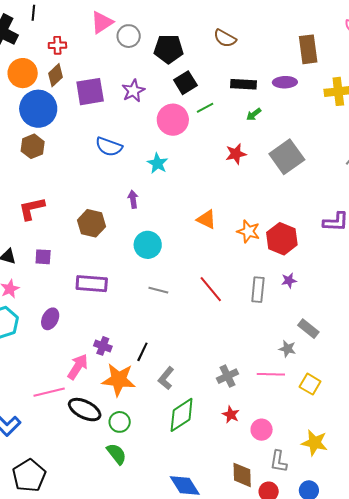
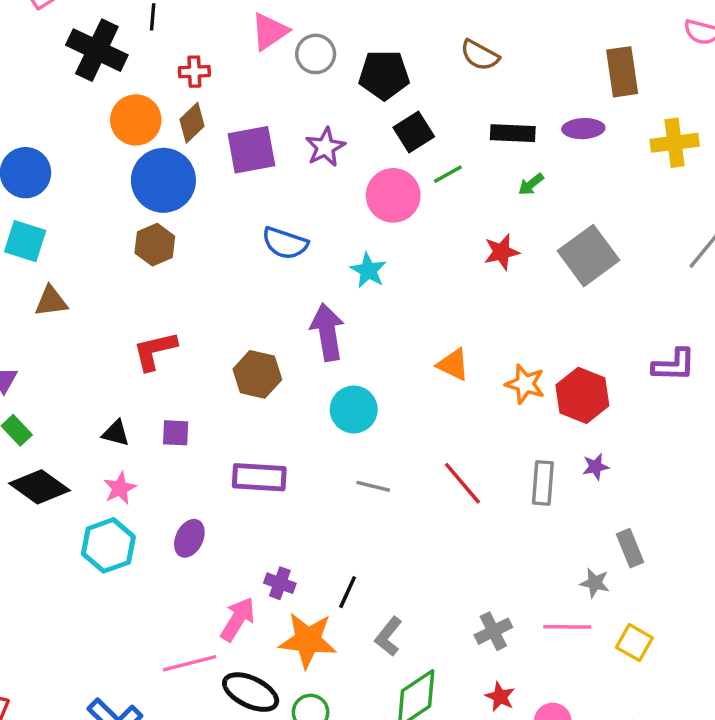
purple arrow: (133, 199) -> (327, 332), size x1.8
gray rectangle: (308, 329) -> (630, 548), turned 30

